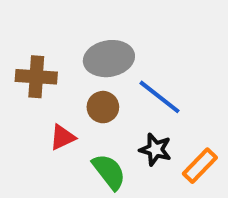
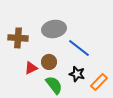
brown circle: (103, 107) -> (49, 62), moved

